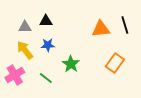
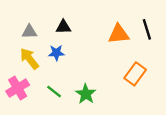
black triangle: (46, 21) -> (63, 27), moved
green star: (71, 64) -> (86, 94), moved

